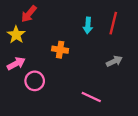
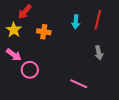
orange cross: (60, 50) -> (44, 32), moved
gray arrow: (114, 61) -> (99, 53), turned 104
pink arrow: (16, 64) -> (14, 55), turned 63

